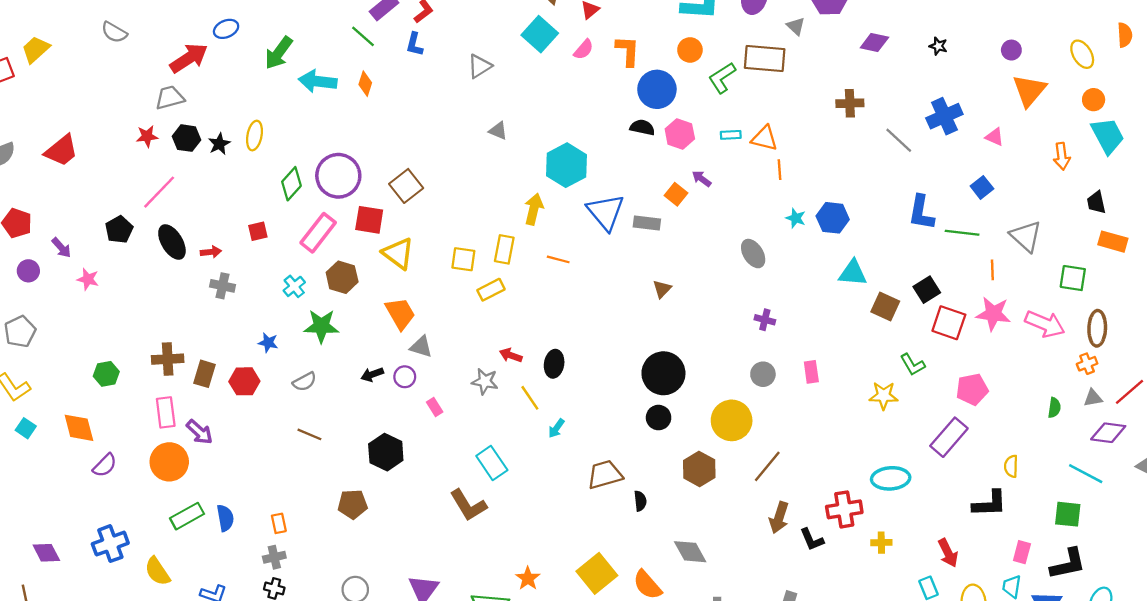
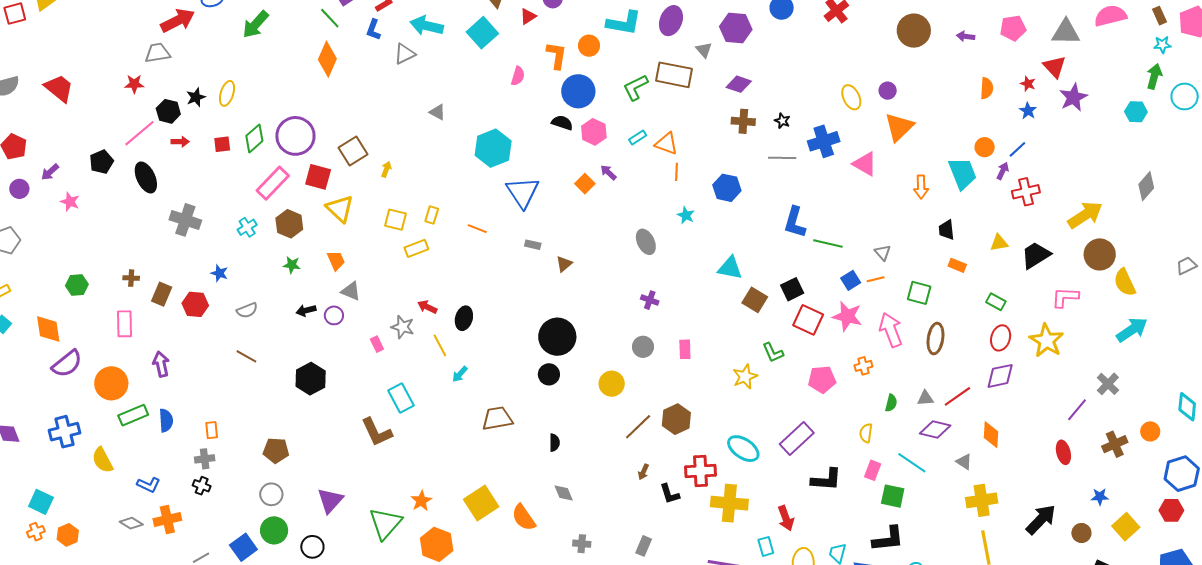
purple diamond: (874, 43) -> (739, 84), moved
black star: (938, 46) -> (782, 121), moved
pink semicircle: (584, 50) -> (518, 76), moved, turned -30
orange circle: (690, 50) -> (589, 46), moved
yellow ellipse: (1082, 54) -> (851, 97), moved
gray triangle: (480, 66) -> (405, 54), moved
cyan arrow: (318, 81) -> (427, 26), moved
orange diamond: (365, 84) -> (327, 59), size x1.6
orange circle: (1094, 100) -> (985, 147), moved
cyan rectangle: (731, 135) -> (638, 137), turned -36
pink triangle: (994, 137) -> (865, 164), size x1.5
black hexagon: (186, 138) -> (168, 111), moved
gray line: (899, 140) -> (782, 158), turned -48
red trapezoid: (61, 151) -> (59, 88), turned -108
blue square: (982, 187) -> (851, 280), moved
yellow arrow: (534, 209) -> (386, 169), moved, size x0.6
blue hexagon: (833, 218) -> (727, 188), moved
gray rectangle: (647, 223) -> (533, 245), moved, size x0.7
red square: (258, 231) -> (222, 144), moved
gray triangle: (1026, 236) -> (883, 253), size x0.6
orange rectangle: (1113, 242) -> (957, 265), size x0.7
purple arrow: (61, 248) -> (50, 172), turned 84
yellow rectangle: (504, 249) -> (432, 215), size x0.7
red arrow: (211, 252) -> (180, 142), moved
orange line: (992, 270) -> (876, 279), moved, turned 72
gray cross: (222, 286) -> (185, 220), size x1.4
orange trapezoid: (400, 314) -> (336, 261), size x0.7
pink arrow: (1045, 324) -> (891, 330), turned -140
green star: (321, 326) -> (292, 265), moved, size x0.6
brown cross: (168, 359) -> (131, 278), size x0.6
orange cross: (1087, 364) -> (863, 366), moved
yellow star: (884, 396) -> (745, 377), turned -30
pink rectangle: (435, 407) -> (377, 344), moved
yellow circle: (732, 420) -> (612, 384), size x0.7
purple arrow: (199, 432) -> (161, 364), moved, turned -150
purple rectangle: (949, 437) -> (797, 439), moved
orange circle: (169, 462) -> (111, 383), moved
purple semicircle: (105, 465) -> (67, 364), size x1.4
yellow semicircle: (1011, 466) -> (866, 433), moved
brown hexagon: (699, 469) -> (676, 419), moved
cyan ellipse: (891, 478) -> (743, 449), turned 32
black semicircle: (640, 501) -> (554, 443), moved
brown pentagon: (353, 504) -> (276, 450), moved
brown arrow: (779, 518) -> (643, 472), size x0.6
yellow cross: (881, 543) -> (729, 503), size x2.0
gray diamond: (690, 552) -> (564, 493), size x0.7
pink rectangle: (1022, 552) -> (873, 470), moved

